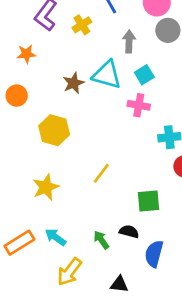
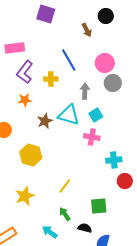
yellow cross: (82, 25) -> (51, 79), turned 32
orange star: (26, 54) -> (25, 100), moved
cyan arrow: (56, 237) -> (50, 232), moved
green arrow: (101, 240) -> (65, 214), moved

